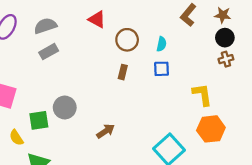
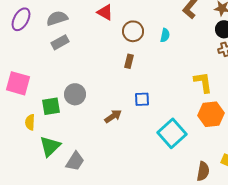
blue square: (161, 69) -> (142, 99), moved
yellow semicircle: (16, 138) -> (30, 122), turned 35

